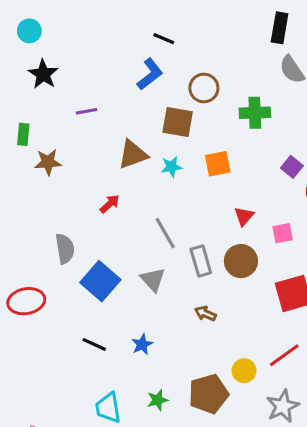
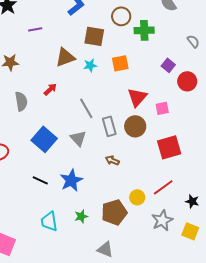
brown circle: (204, 88) -> (121, 16), moved
red triangle: (244, 216) -> (137, 97), size x1.5
gray semicircle: (65, 249) -> (21, 101), moved
blue star: (142, 344) -> (71, 180), size x1.6

